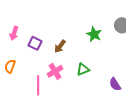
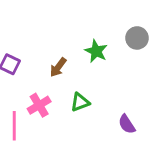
brown arrow: (60, 46) -> (58, 67), moved

